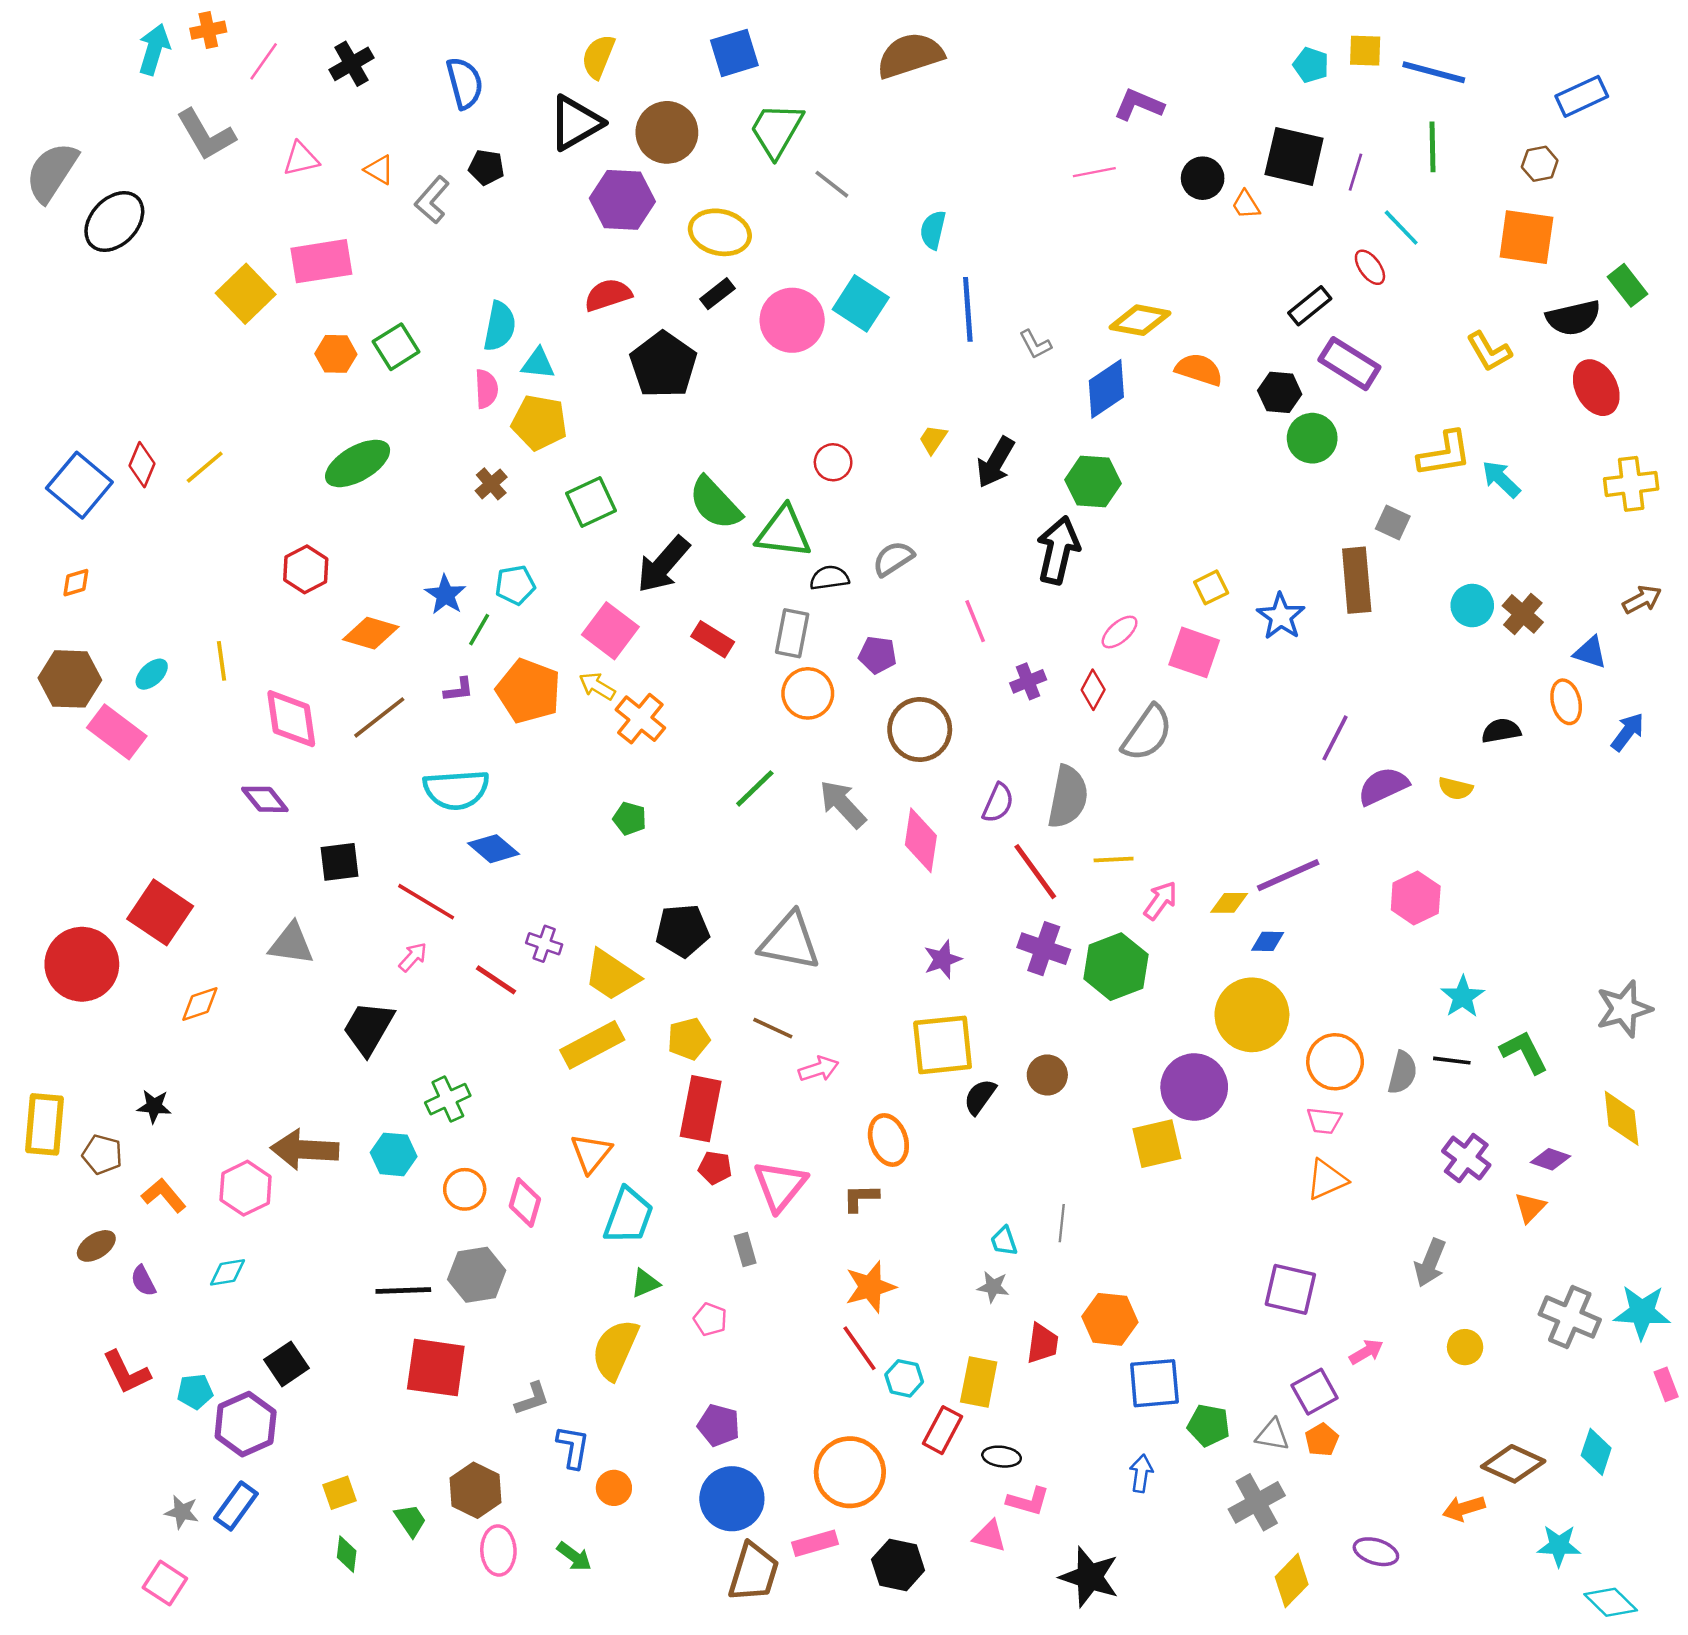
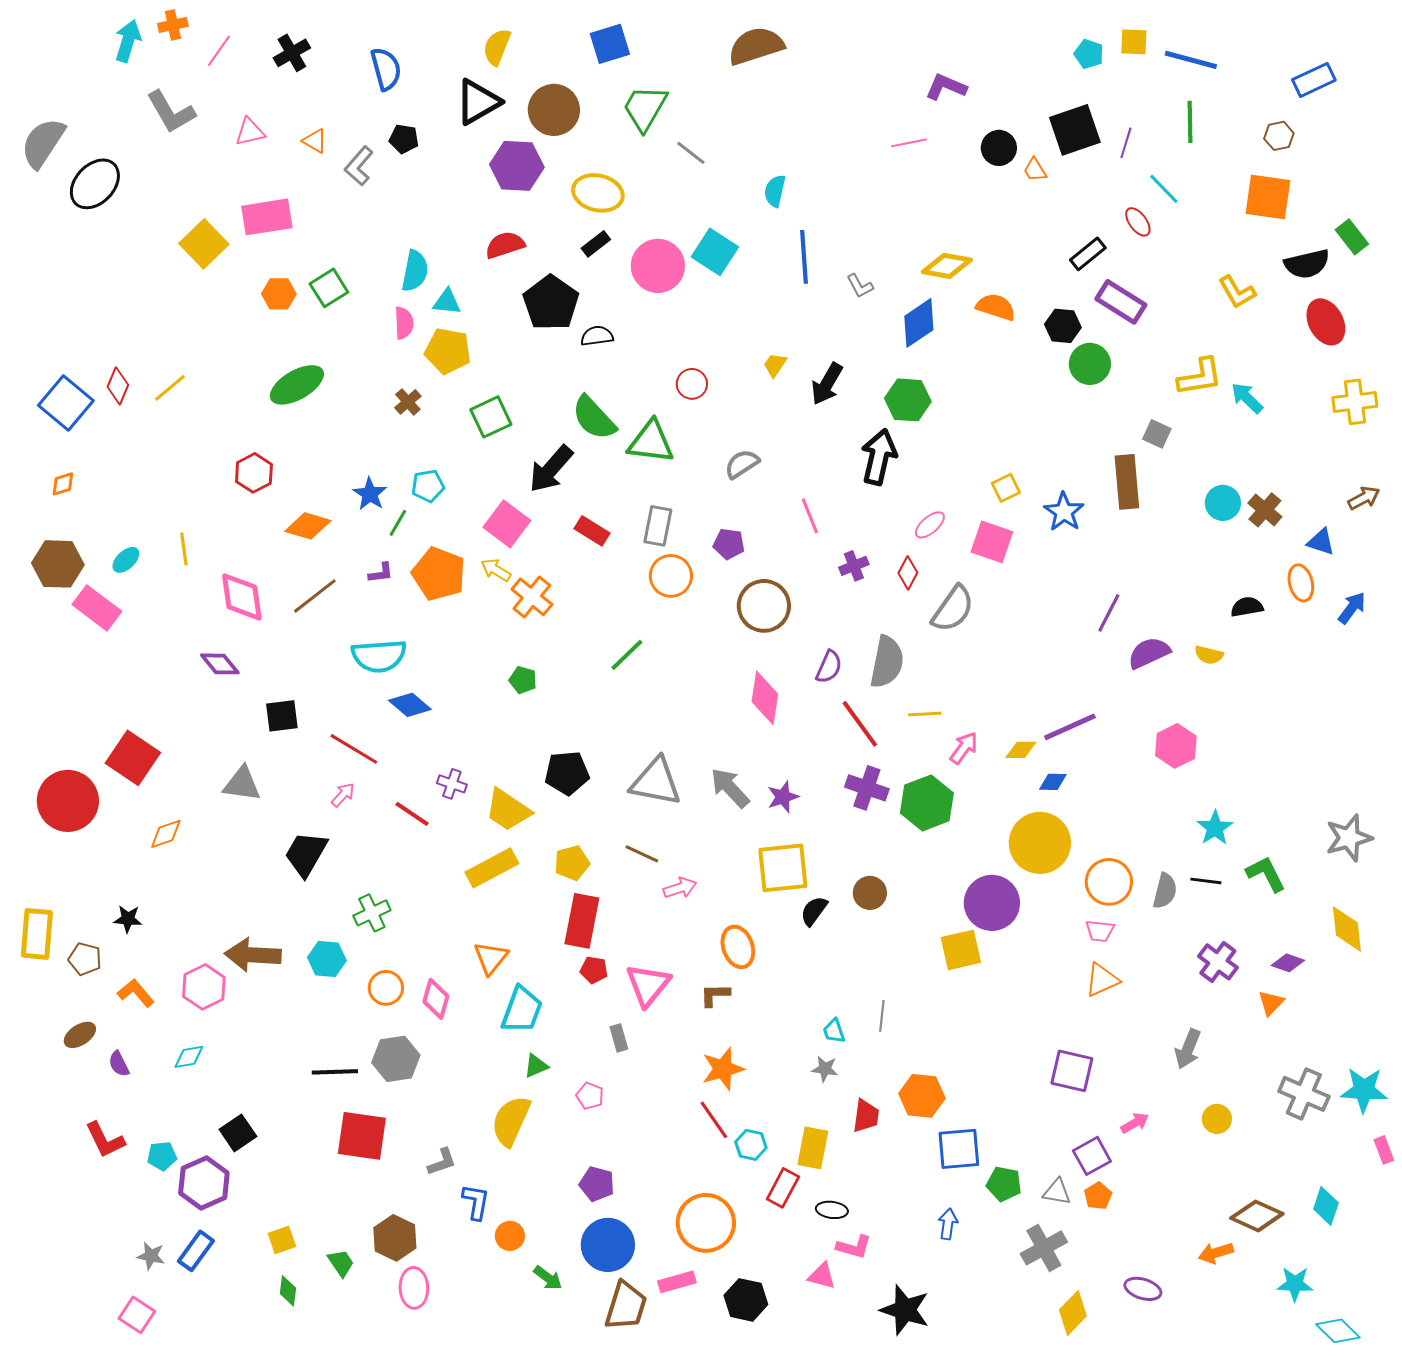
black square: (1294, 156) -> (1075, 130), turned -32
black semicircle: (829, 578) -> (597, 336), moved
gray arrow: (843, 804) -> (730, 788), moved
green arrow: (574, 1557) -> (548, 1278), moved

